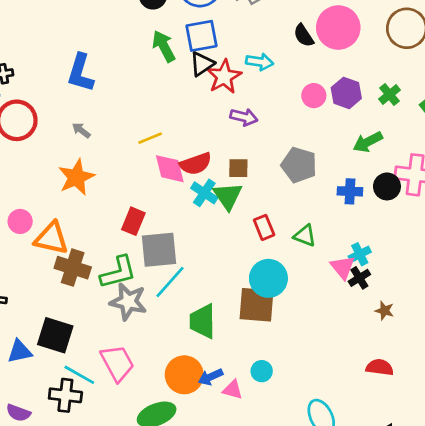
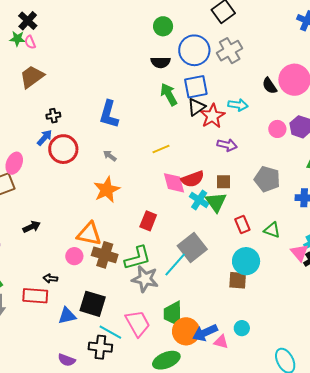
yellow line: (150, 138) -> (161, 149), moved
pink circle: (20, 221) -> (74, 256), moved
gray square: (159, 250) -> (192, 247), moved, turned -32
brown square: (257, 305) -> (238, 280), size x0.7
green trapezoid: (203, 321) -> (173, 314), moved
blue arrow: (211, 377) -> (205, 333), size x1.4

